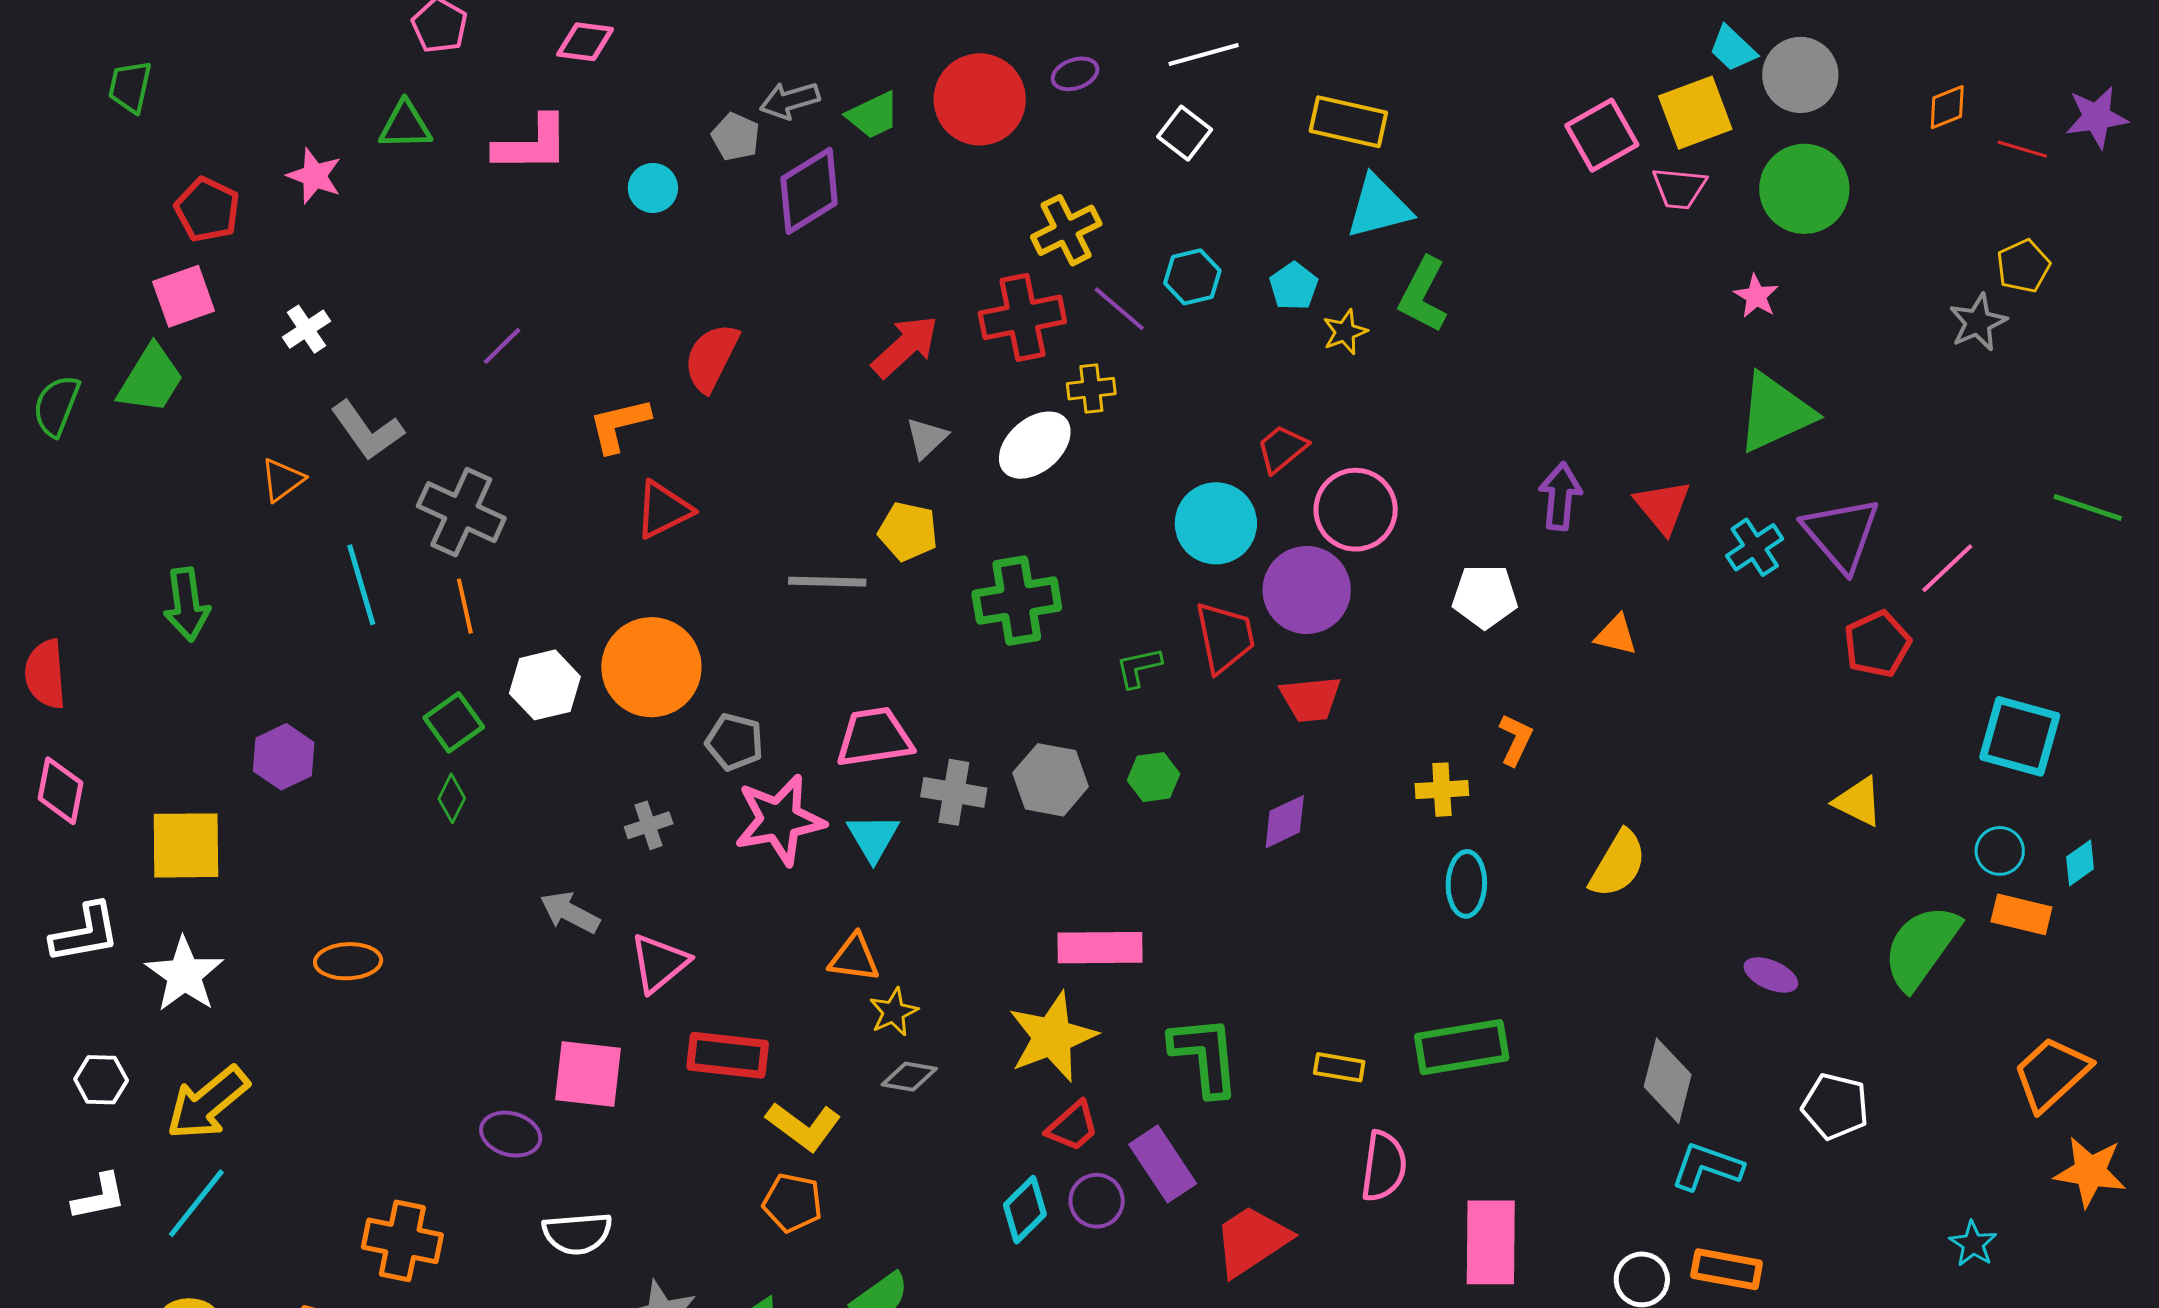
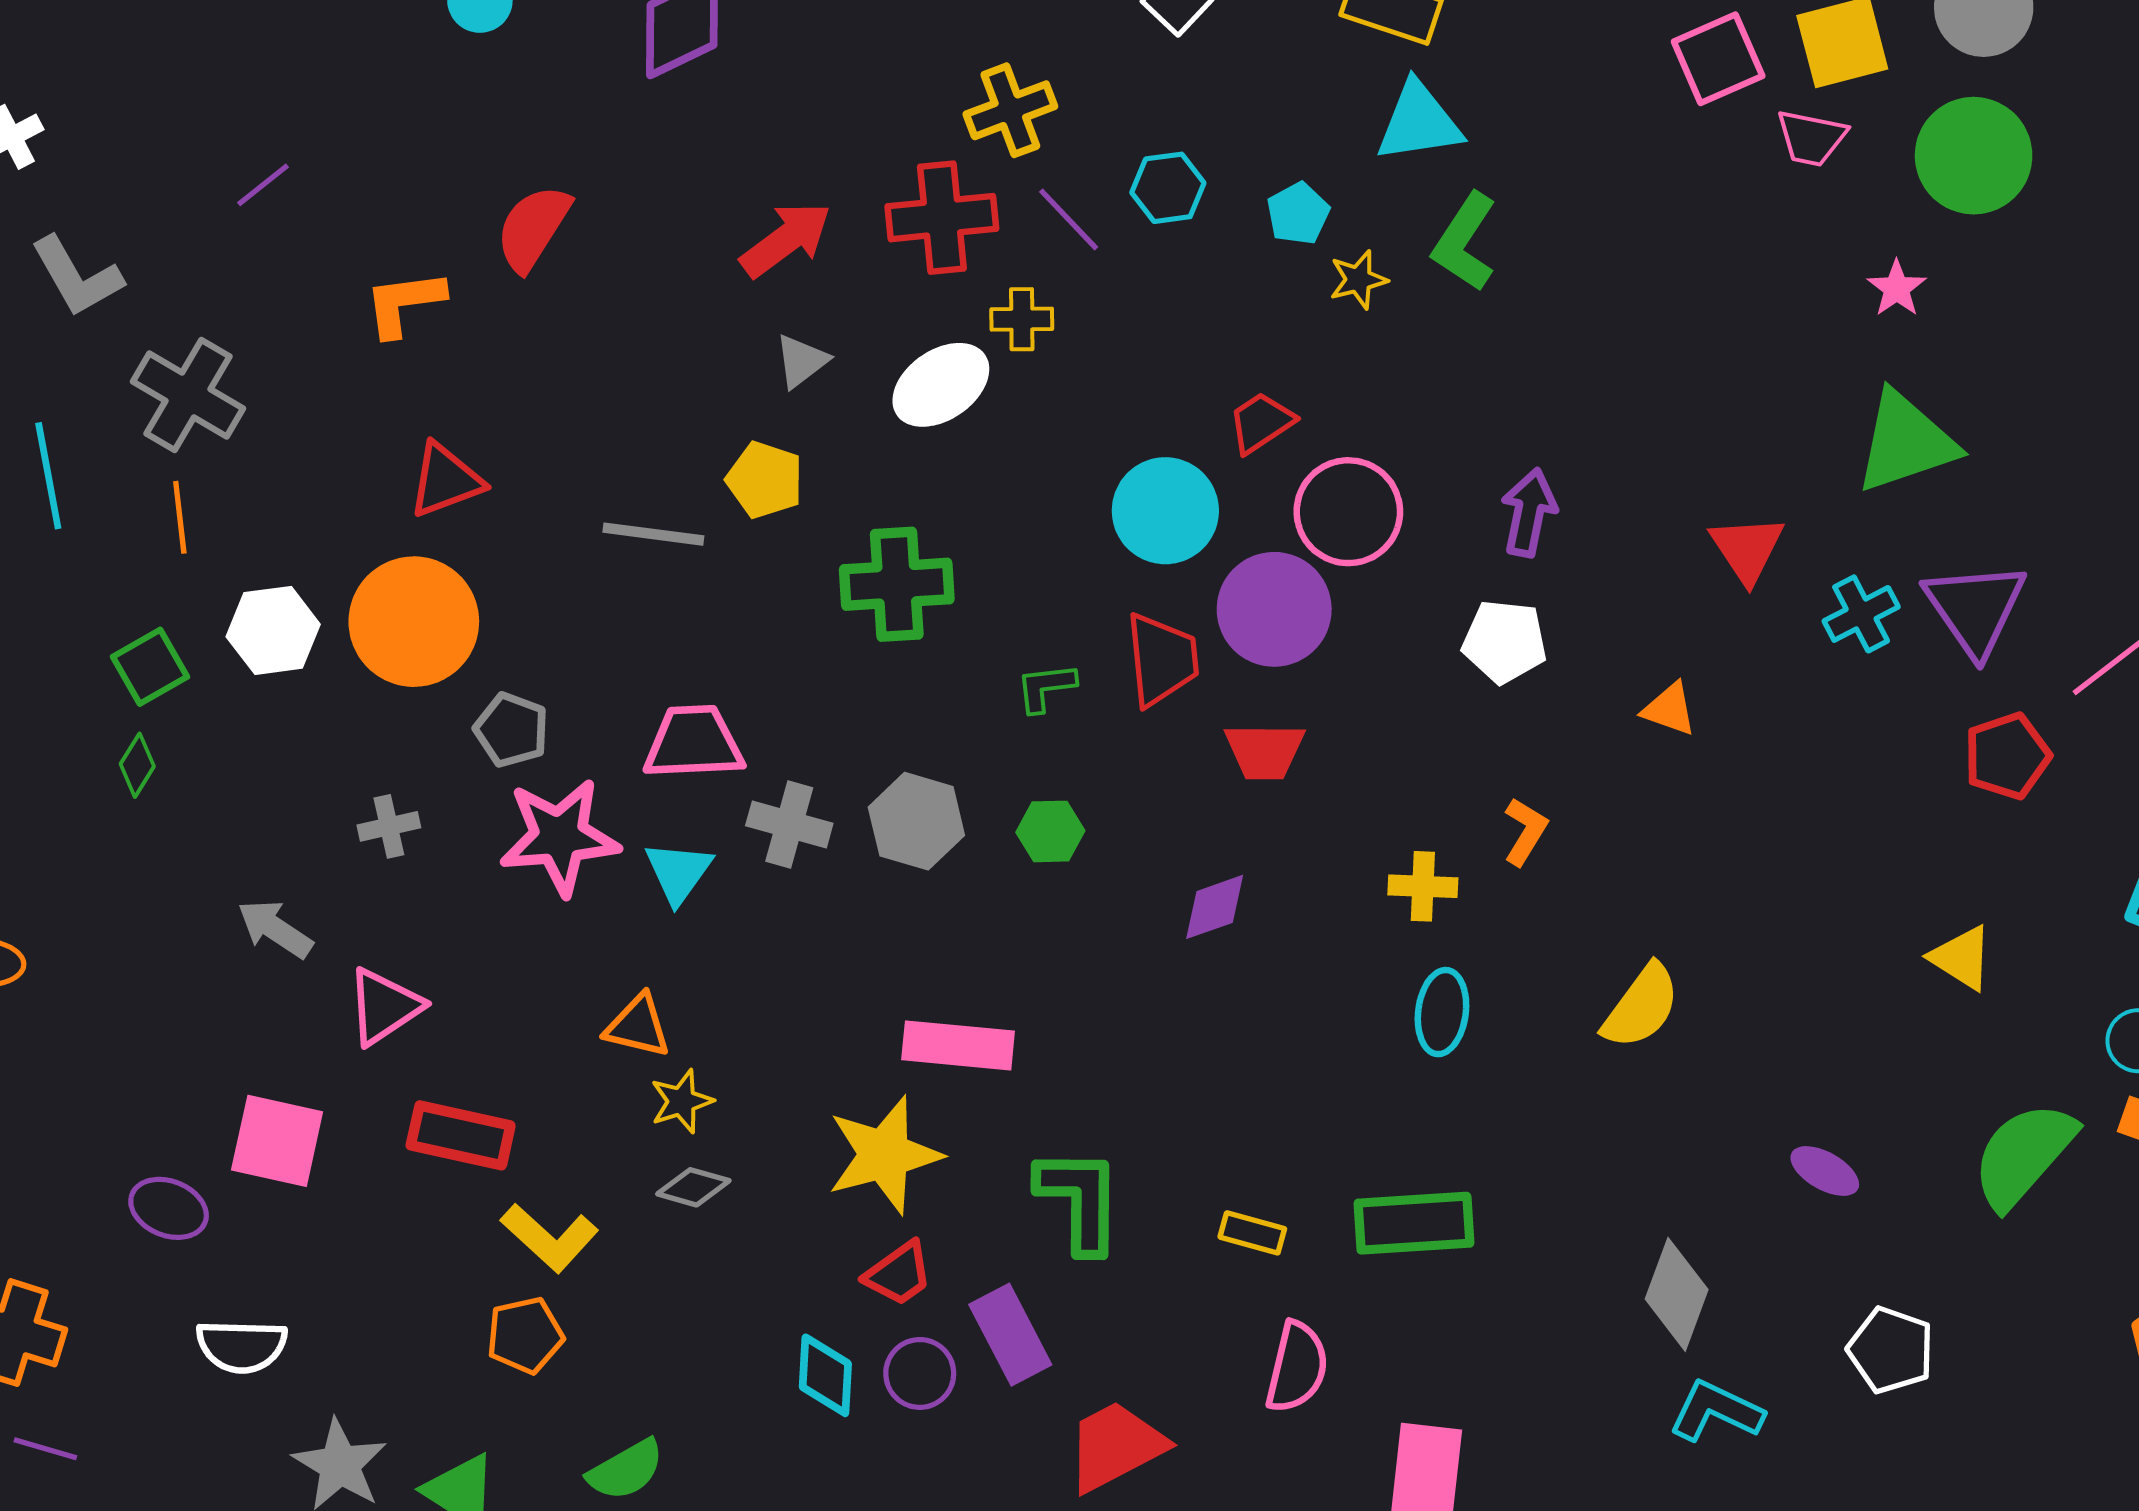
purple arrow: (1560, 496) -> (1529, 513), moved
red triangle: (663, 510) -> (446, 480), moved
orange pentagon: (793, 1203) -> (525, 1335), turned -30
cyan diamond: (1025, 1210) -> (825, 1375), turned -48

